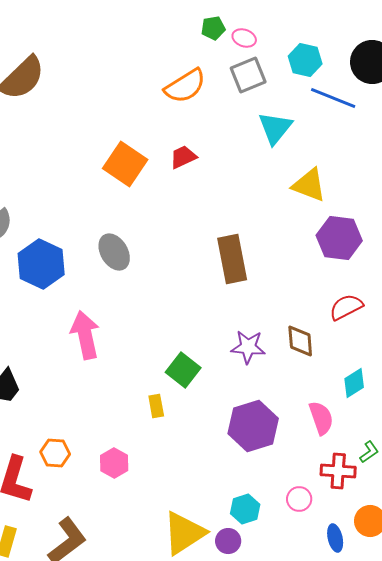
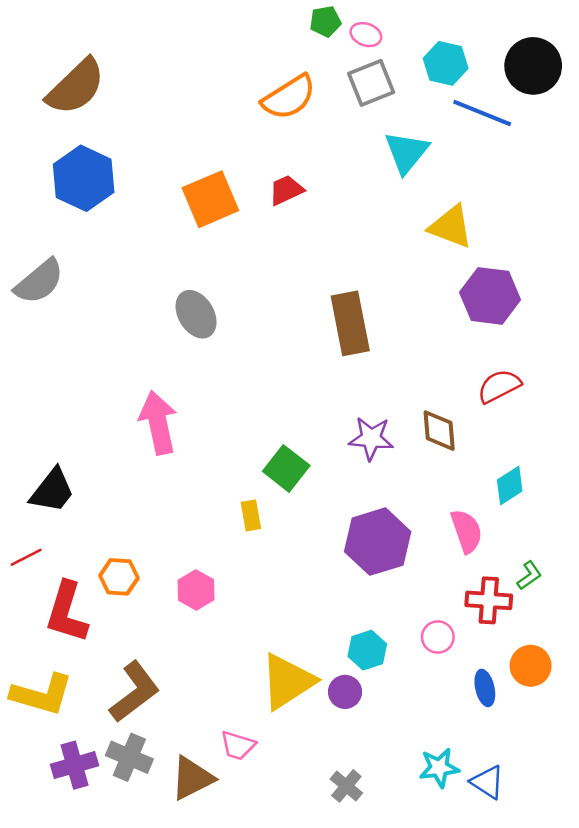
orange square: (125, 164) -> (210, 199), turned 33
blue hexagon: (41, 264) -> (84, 178), moved

